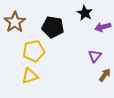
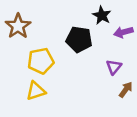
black pentagon: (53, 27) -> (79, 39), moved

